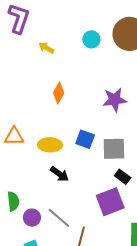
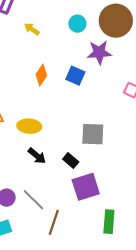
purple star: (115, 100) -> (99, 52), moved
blue square: (85, 139) -> (75, 76), moved
black rectangle: (123, 177) -> (71, 160), moved

